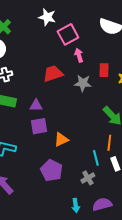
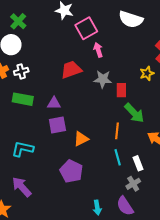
red rectangle: (104, 70) -> (121, 90), moved
orange line: (109, 143) -> (117, 131), moved
gray cross: (88, 178) -> (133, 184), moved
purple semicircle: (102, 204) -> (125, 206), turned -108

